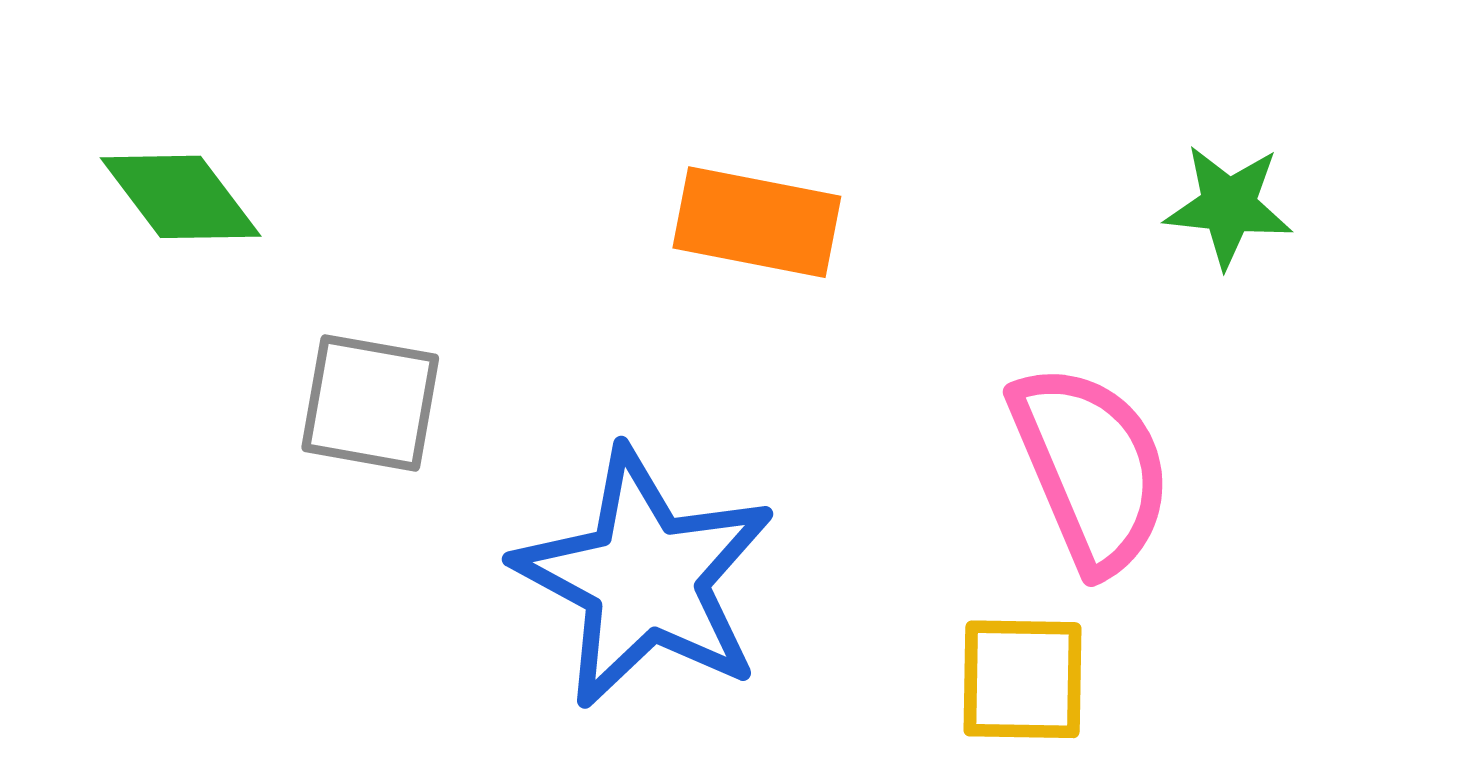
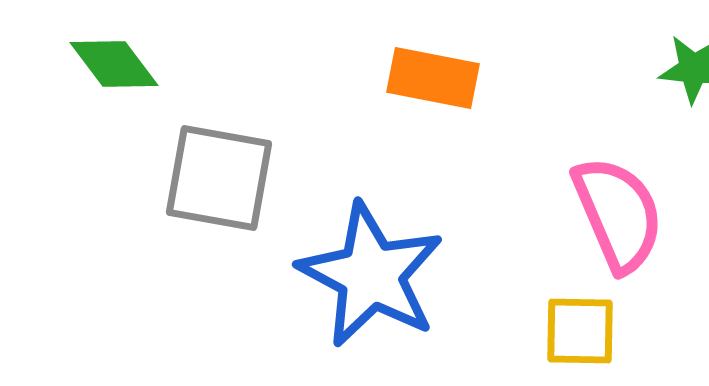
gray square: (370, 403) -> (219, 178), size x1.4

